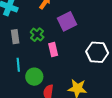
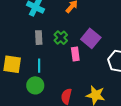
purple square: (67, 21) -> (91, 38), moved, turned -30
green circle: (34, 77) -> (35, 85), moved

